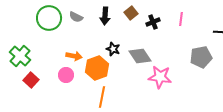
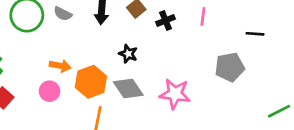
black star: (113, 49) -> (128, 54), moved
gray diamond: (140, 56) -> (128, 88), moved

